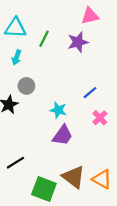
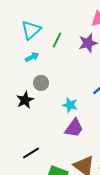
cyan triangle: (15, 28) -> (31, 30), turned -45
cyan arrow: (17, 57) -> (32, 57), turned -136

